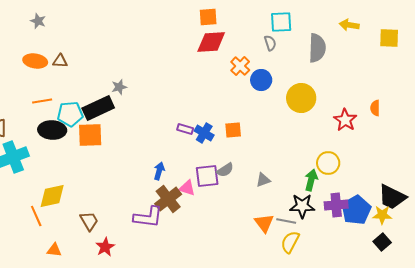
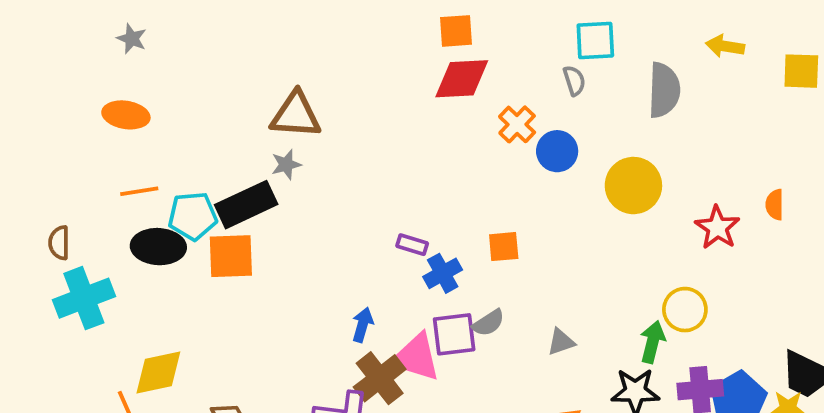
brown triangle: (60, 61) -> (296, 115), moved, size x1.8
blue cross: (204, 133) -> (443, 273), moved, turned 30
pink triangle: (187, 188) -> (416, 357), size x1.6

